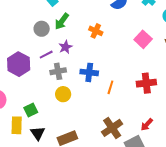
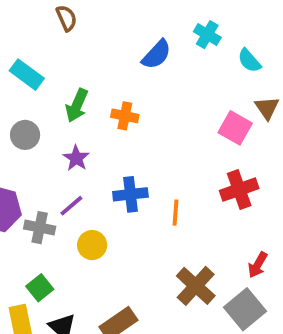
green arrow: (62, 21) -> (77, 105), moved
pink square: (143, 39) -> (235, 128), moved
purple line: (46, 55) -> (71, 206), moved
gray cross: (58, 71) -> (40, 228), moved, turned 35

